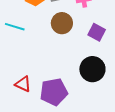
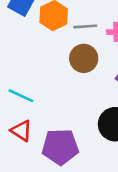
cyan line: (15, 27) -> (21, 96), moved

